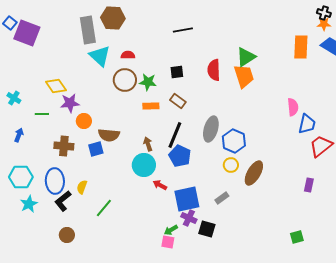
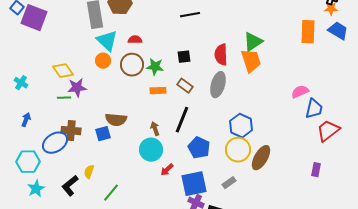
pink semicircle: (293, 107) -> (300, 92), turned -108
green line: (42, 114) -> (64, 98), moved
orange circle: (84, 121) -> (103, 61), moved
gray ellipse: (211, 129) -> (218, 85), moved
blue pentagon: (180, 156) -> (199, 148), moved
yellow circle: (231, 165) -> (238, 150), size x1.6
blue ellipse: (55, 181) -> (55, 143), moved, turned 60
red arrow: (160, 185) -> (167, 170), turned -72

